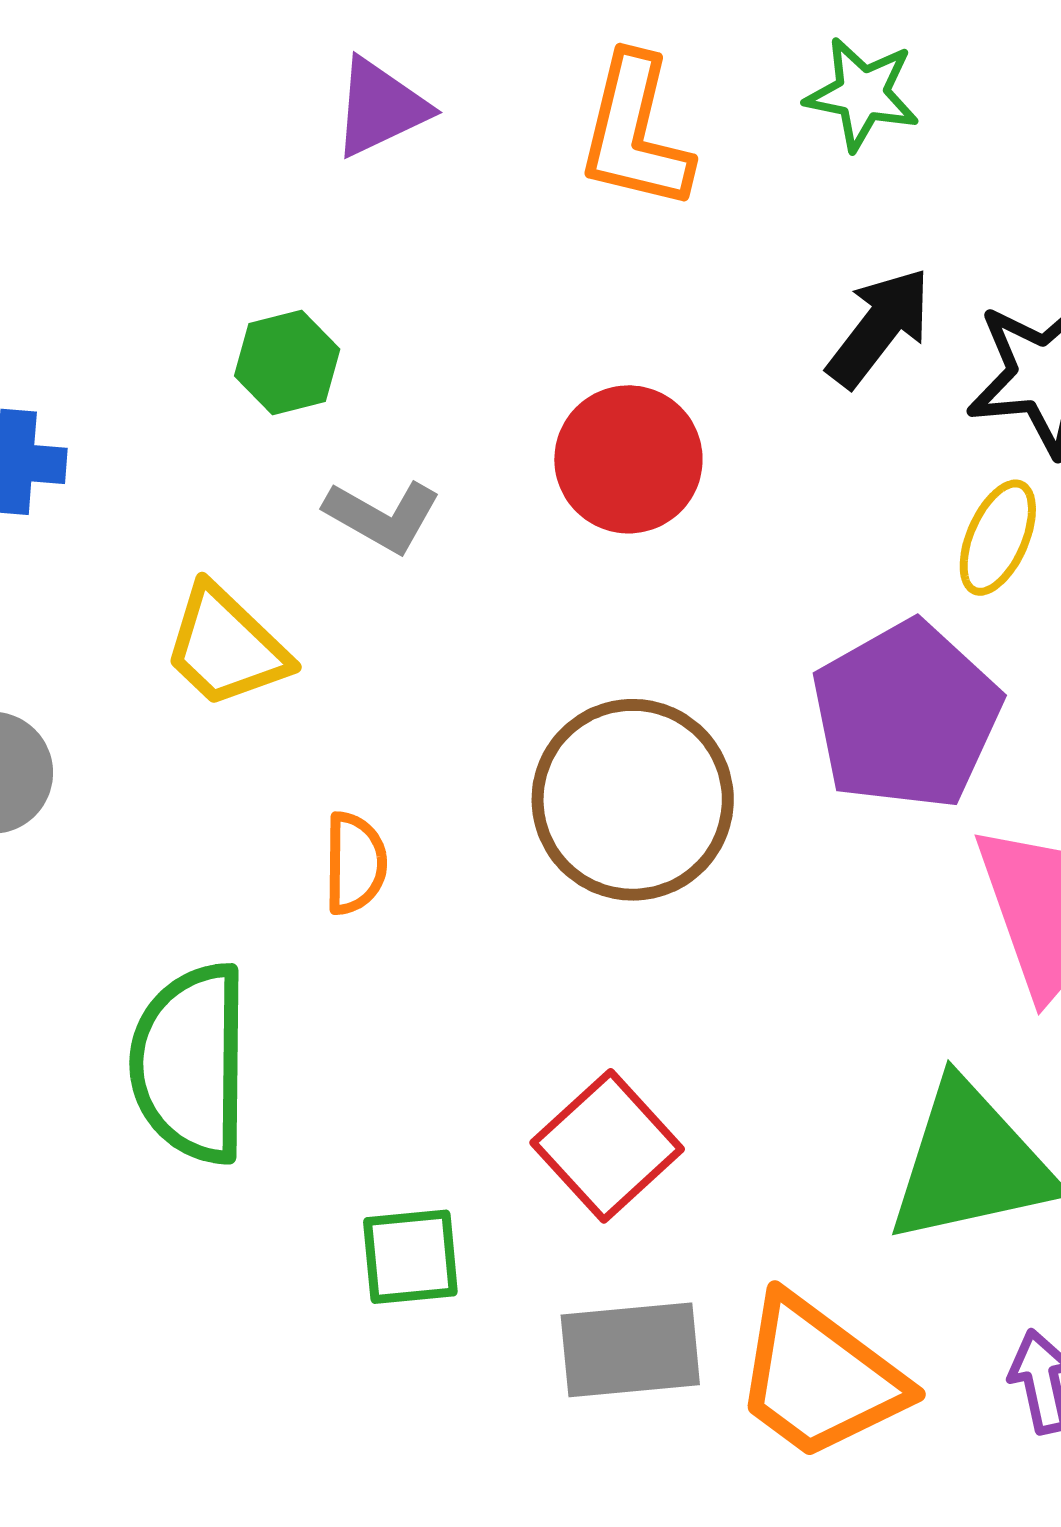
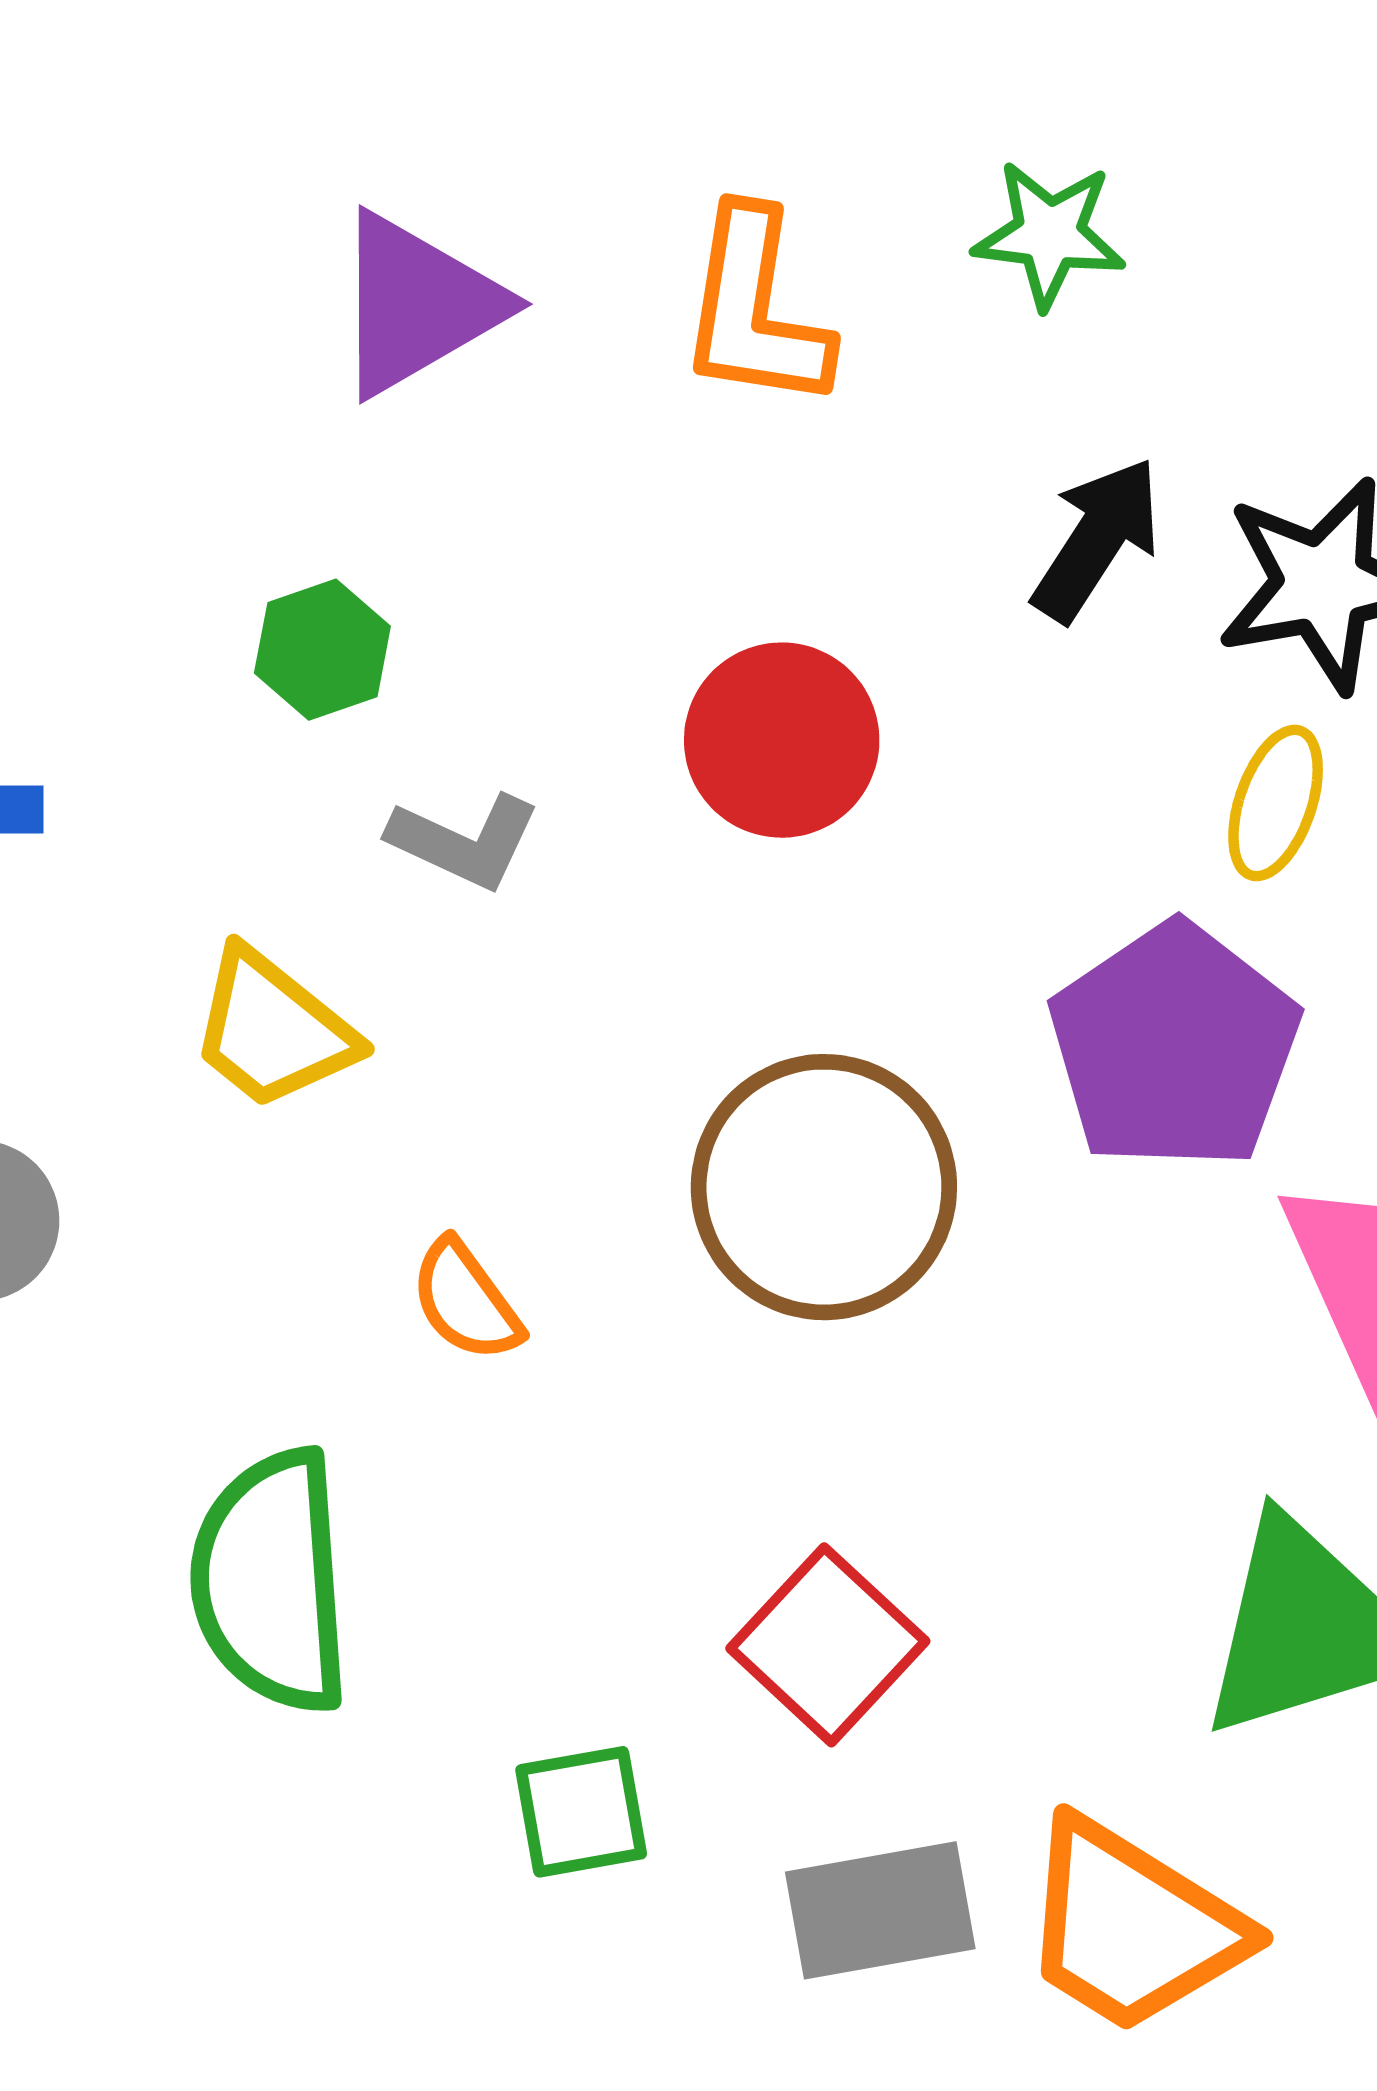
purple triangle: (380, 108) -> (417, 304), size x1.4
orange semicircle: (355, 863) -> (466, 1301), turned 148

